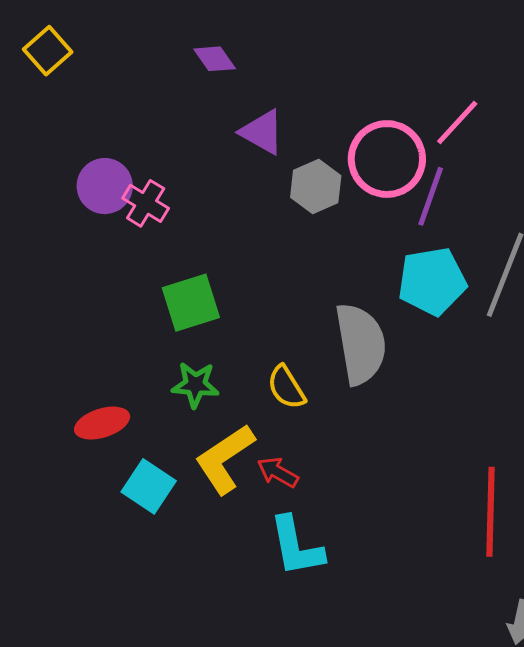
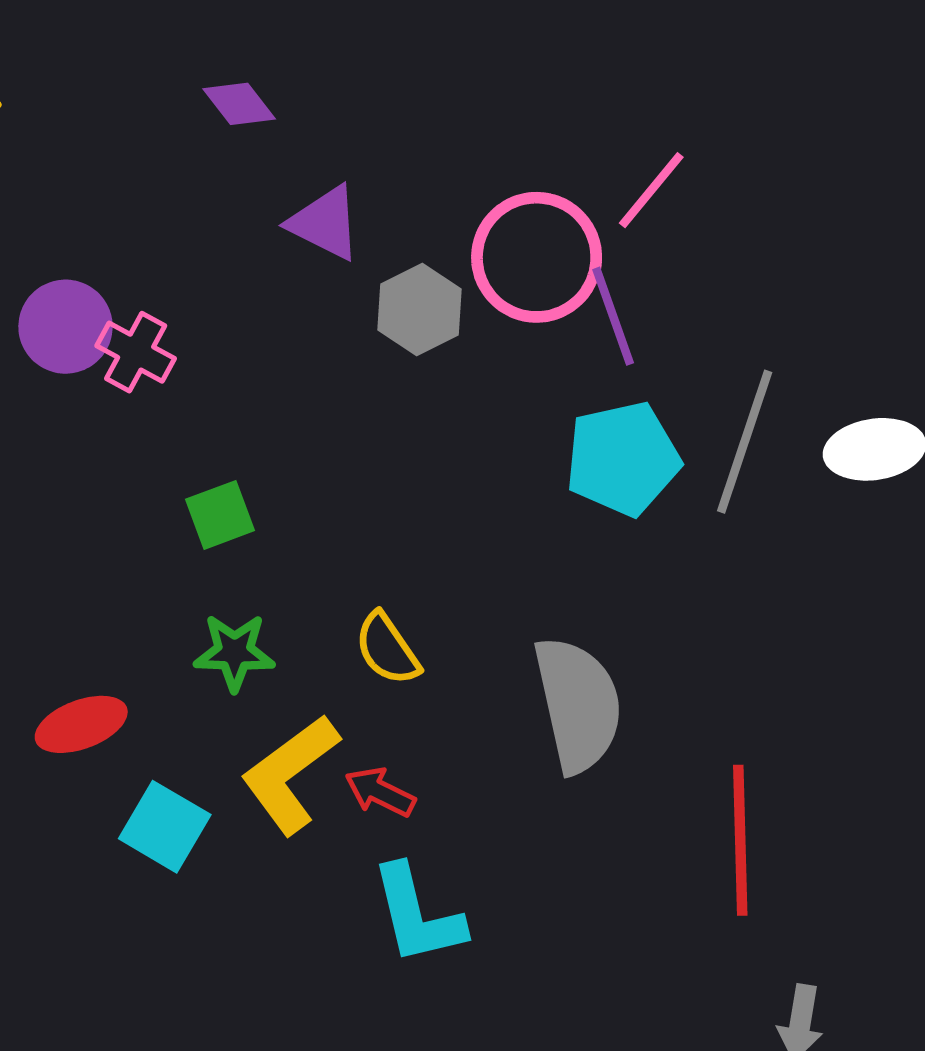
purple line: (431, 196) -> (613, 316), turned -36
green square: (191, 303) -> (220, 515), size x0.7
gray semicircle: (361, 344) -> (578, 704), moved

